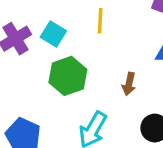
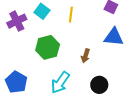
cyan square: (53, 34) -> (42, 11), moved

